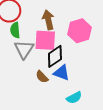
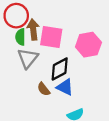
brown arrow: (48, 20) -> (33, 30), moved
pink square: (45, 40) -> (51, 37), moved

